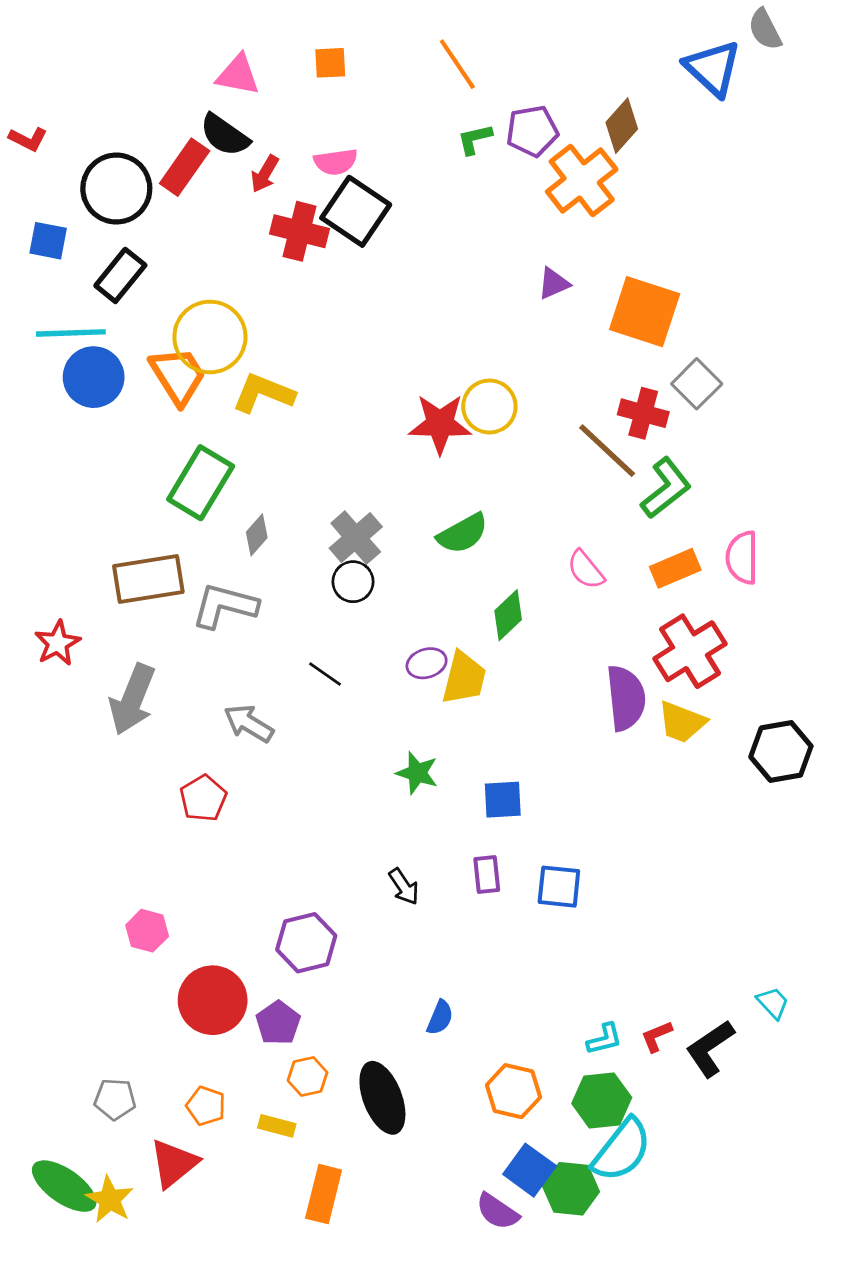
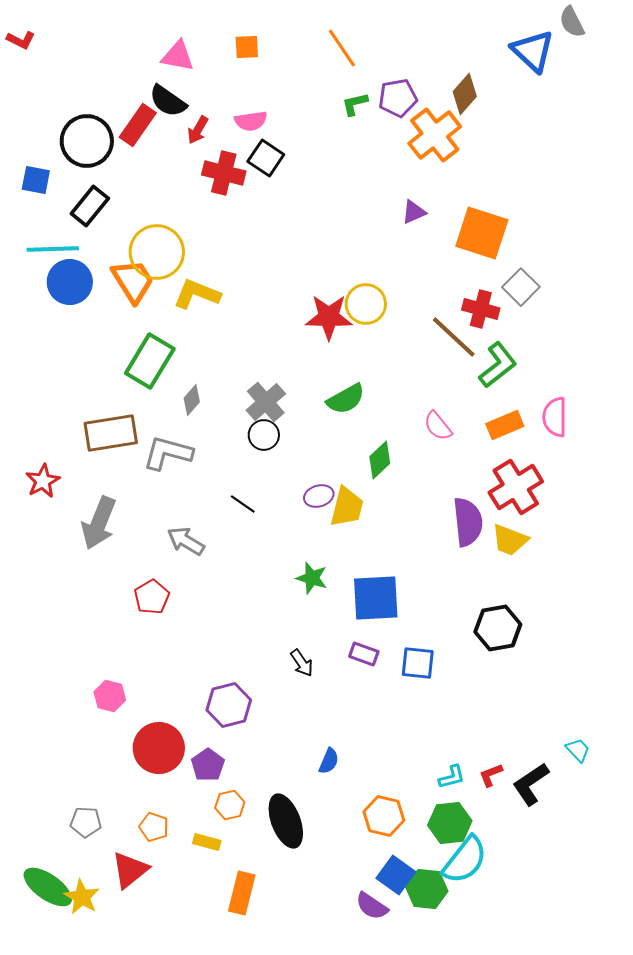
red L-shape: (28, 139) -> (21, 40), moved
black square: (356, 211) -> (266, 158), size x0.7
black hexagon: (781, 751) -> (498, 628), moved
blue square: (503, 800) -> (376, 598), size x1.6
purple rectangle: (487, 875) -> (364, 654), turned -64

